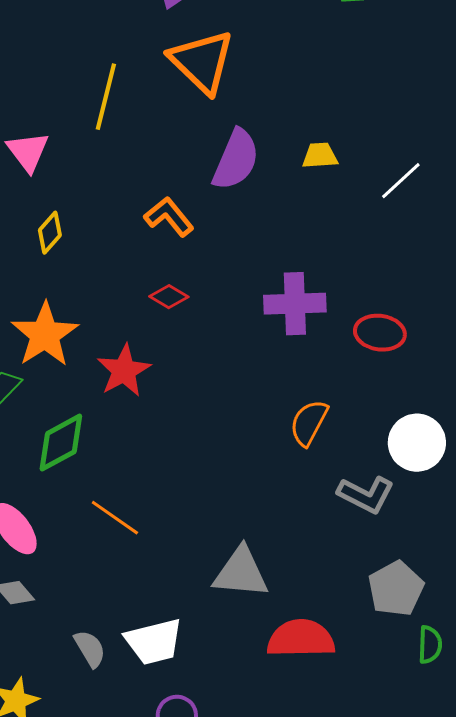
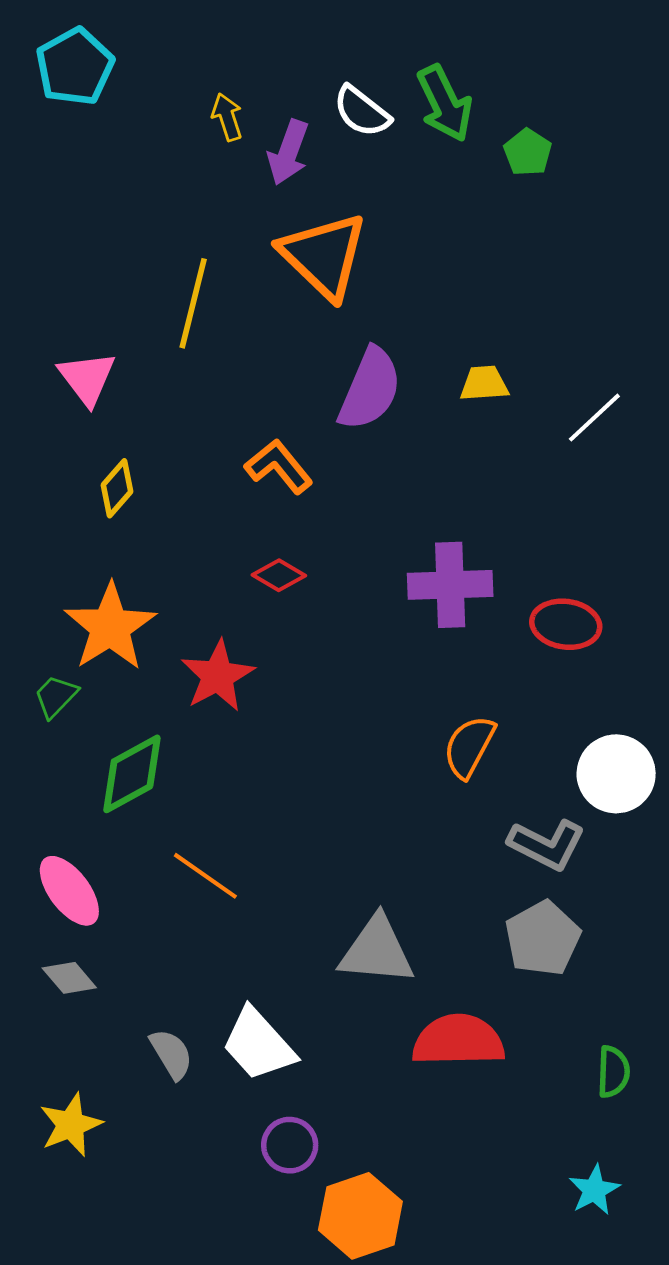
gray pentagon: (396, 589) -> (543, 938), moved
white trapezoid: (154, 642) -> (258, 1044), turned 62
green semicircle: (430, 645) -> (613, 1072), moved

